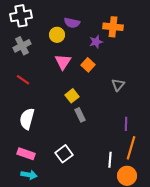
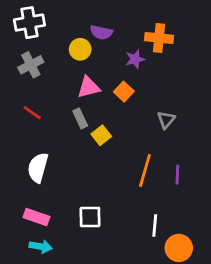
pink triangle: (63, 62) -> (89, 87), turned 42
gray rectangle: (80, 115) -> (80, 118), moved
orange line: (131, 148) -> (145, 170), moved
white square: (64, 154) -> (90, 217), turned 36

